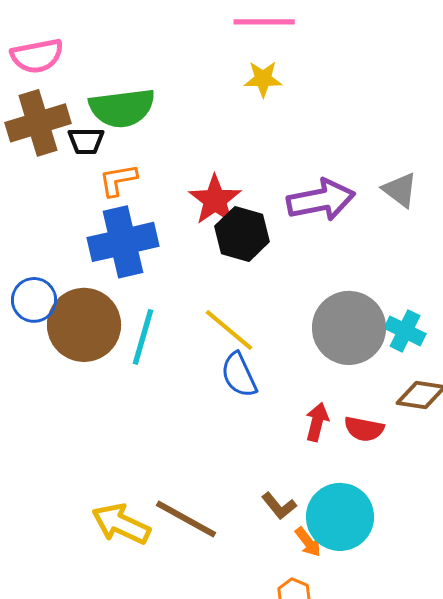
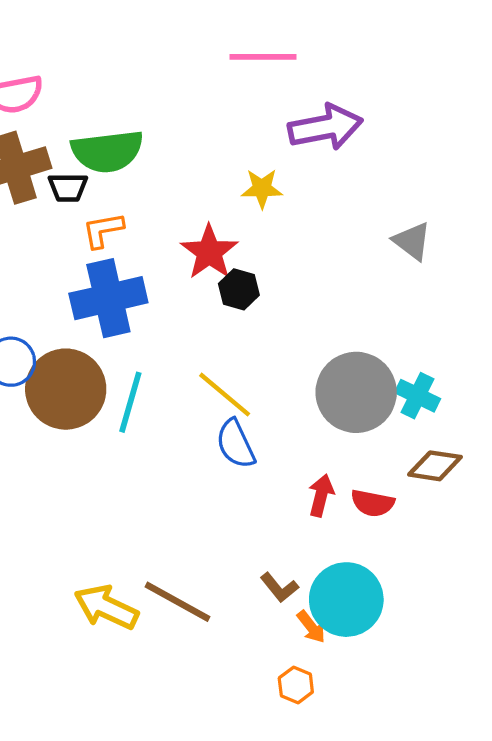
yellow star: (263, 79) -> (262, 189), moved
purple arrow: (321, 200) -> (325, 127), moved
black hexagon: (242, 234) -> (239, 289), size x0.7

